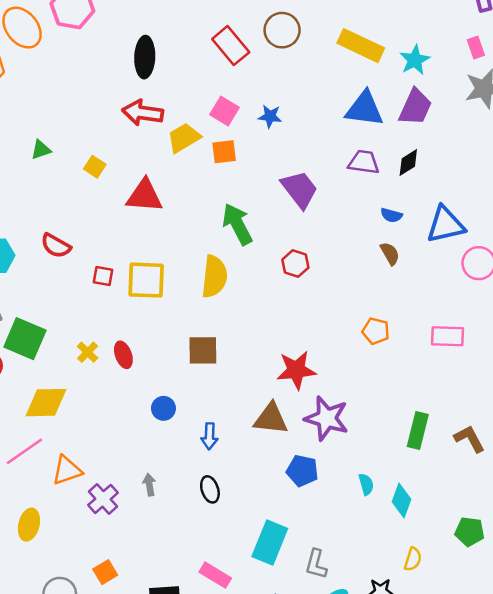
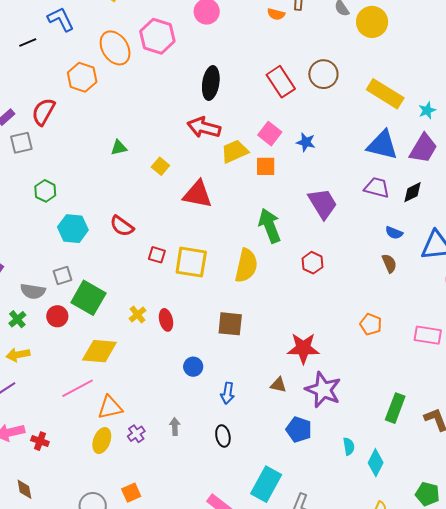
cyan star: (415, 60) -> (427, 110), size x0.7
brown triangle: (271, 419) -> (278, 385), size x0.6
purple cross: (103, 499) -> (136, 434), size x0.7
yellow ellipse: (29, 525) -> (102, 441), moved

